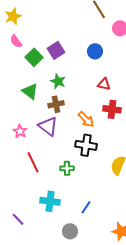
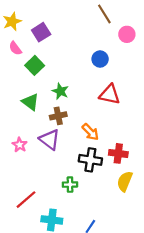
purple square: (56, 50) -> (41, 32), moved
red triangle: (104, 84) -> (110, 94), size x1.5
red cross: (112, 109) -> (118, 153), moved
red line: (33, 162) -> (26, 200), moved, turned 75

